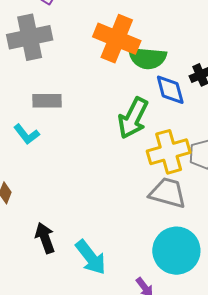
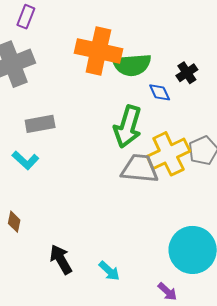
blue diamond: (170, 90) -> (160, 92), size x0.7
gray trapezoid: (168, 193) -> (140, 169), moved
cyan arrow: (91, 257) -> (109, 271), size x0.6

